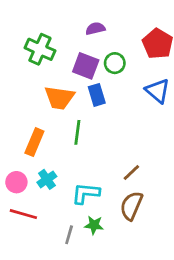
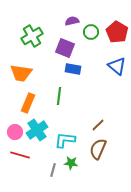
green cross: (40, 49) -> (32, 36), turned 35
green circle: (115, 63) -> (91, 32), moved
blue rectangle: (97, 95) -> (73, 69), turned -63
orange trapezoid: (59, 98) -> (21, 73), moved
cyan cross: (47, 179) -> (37, 130), size x1.5

